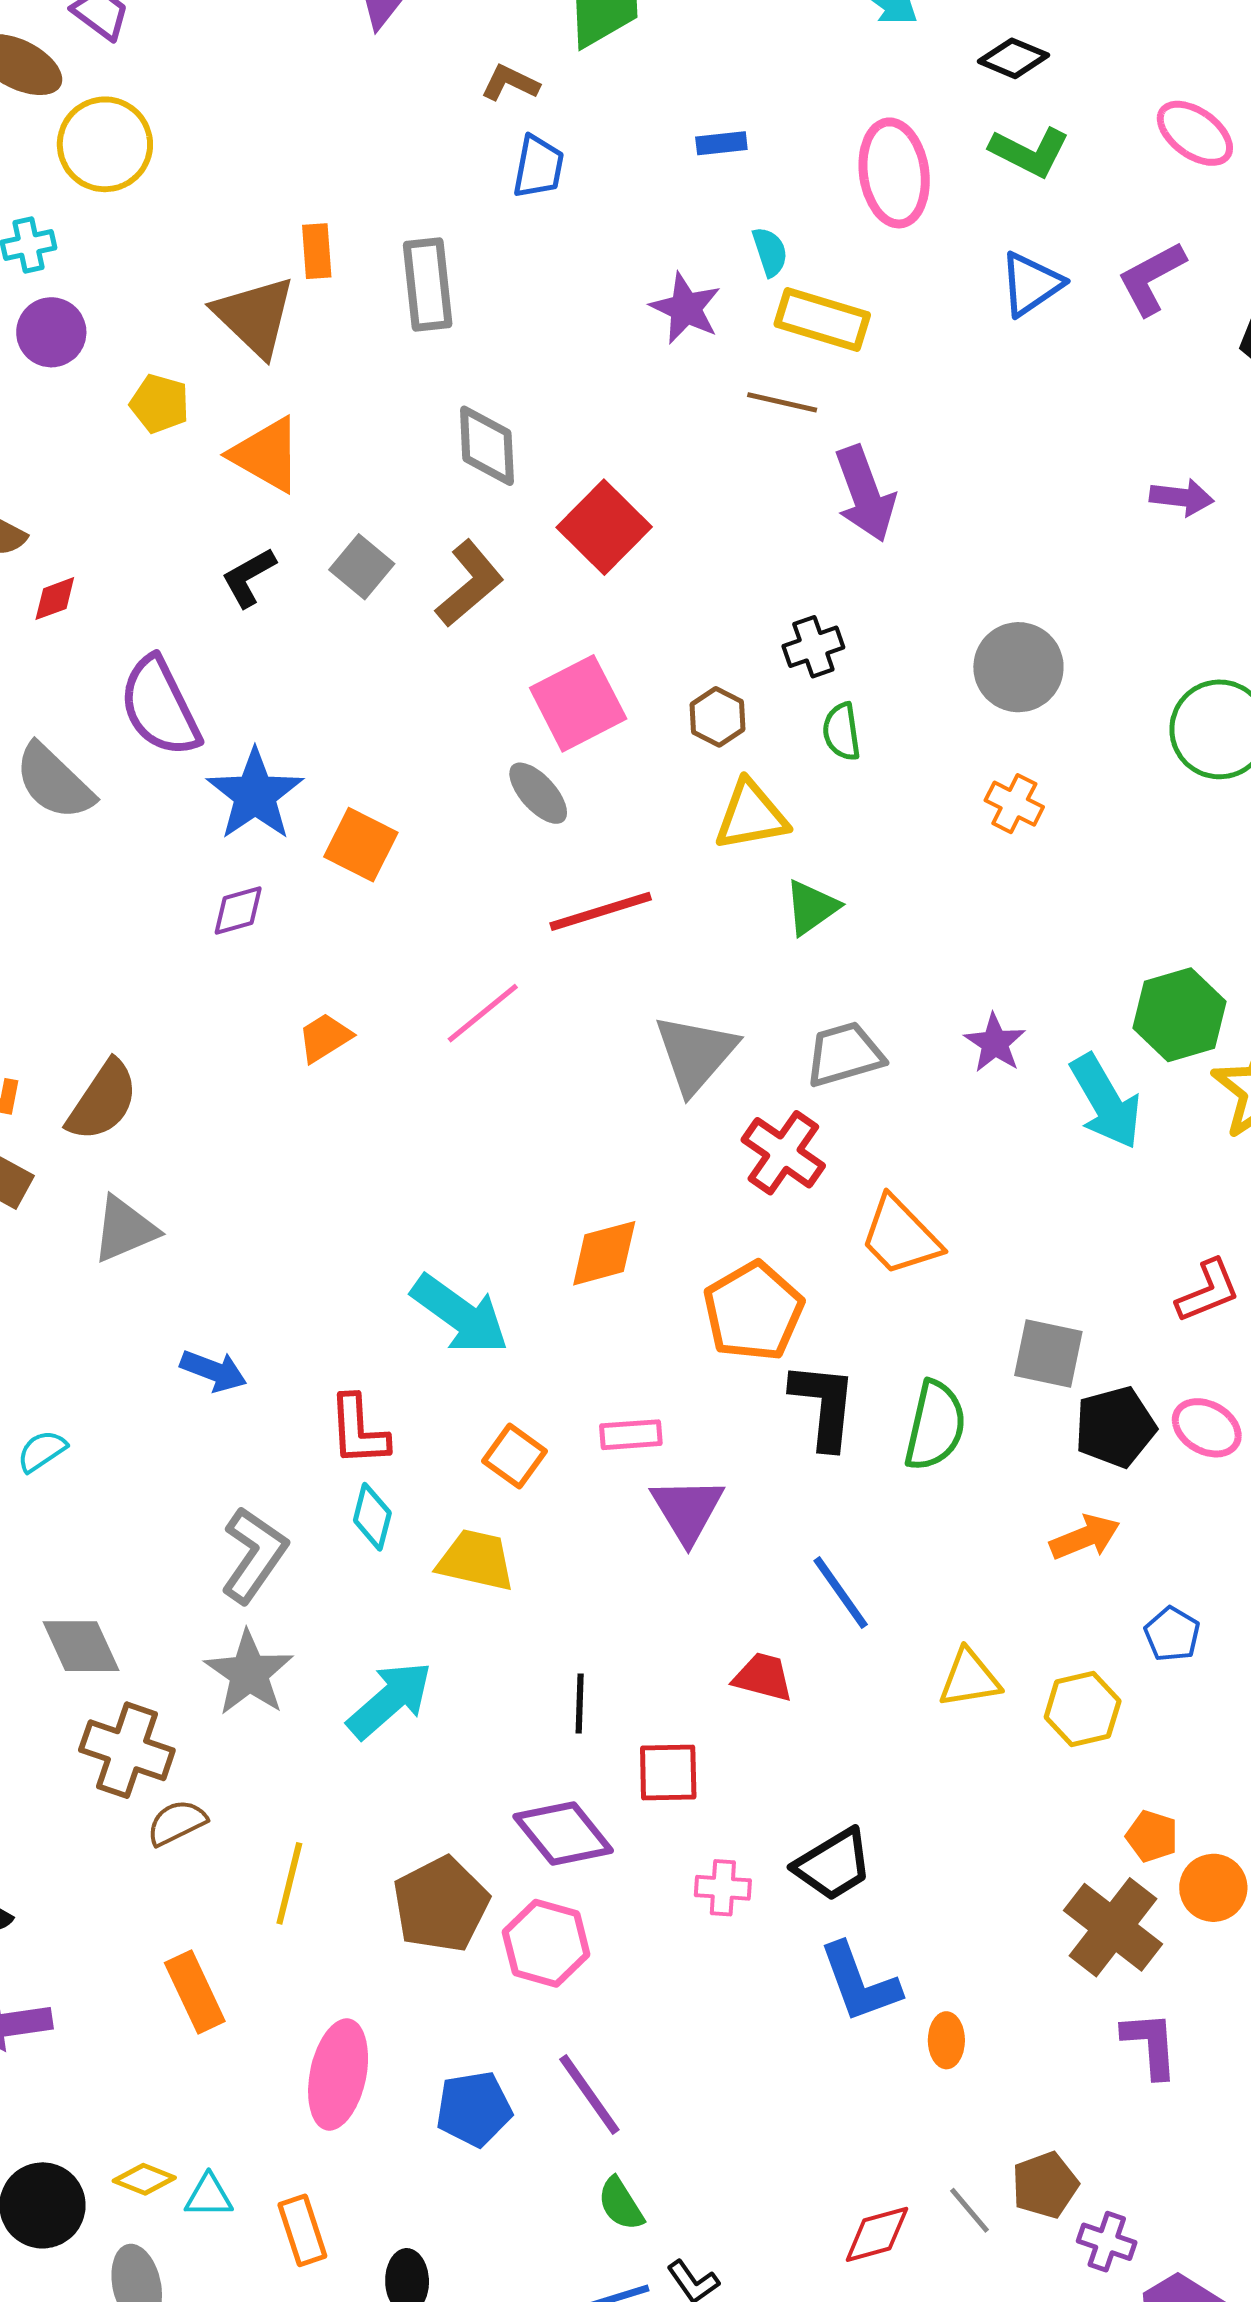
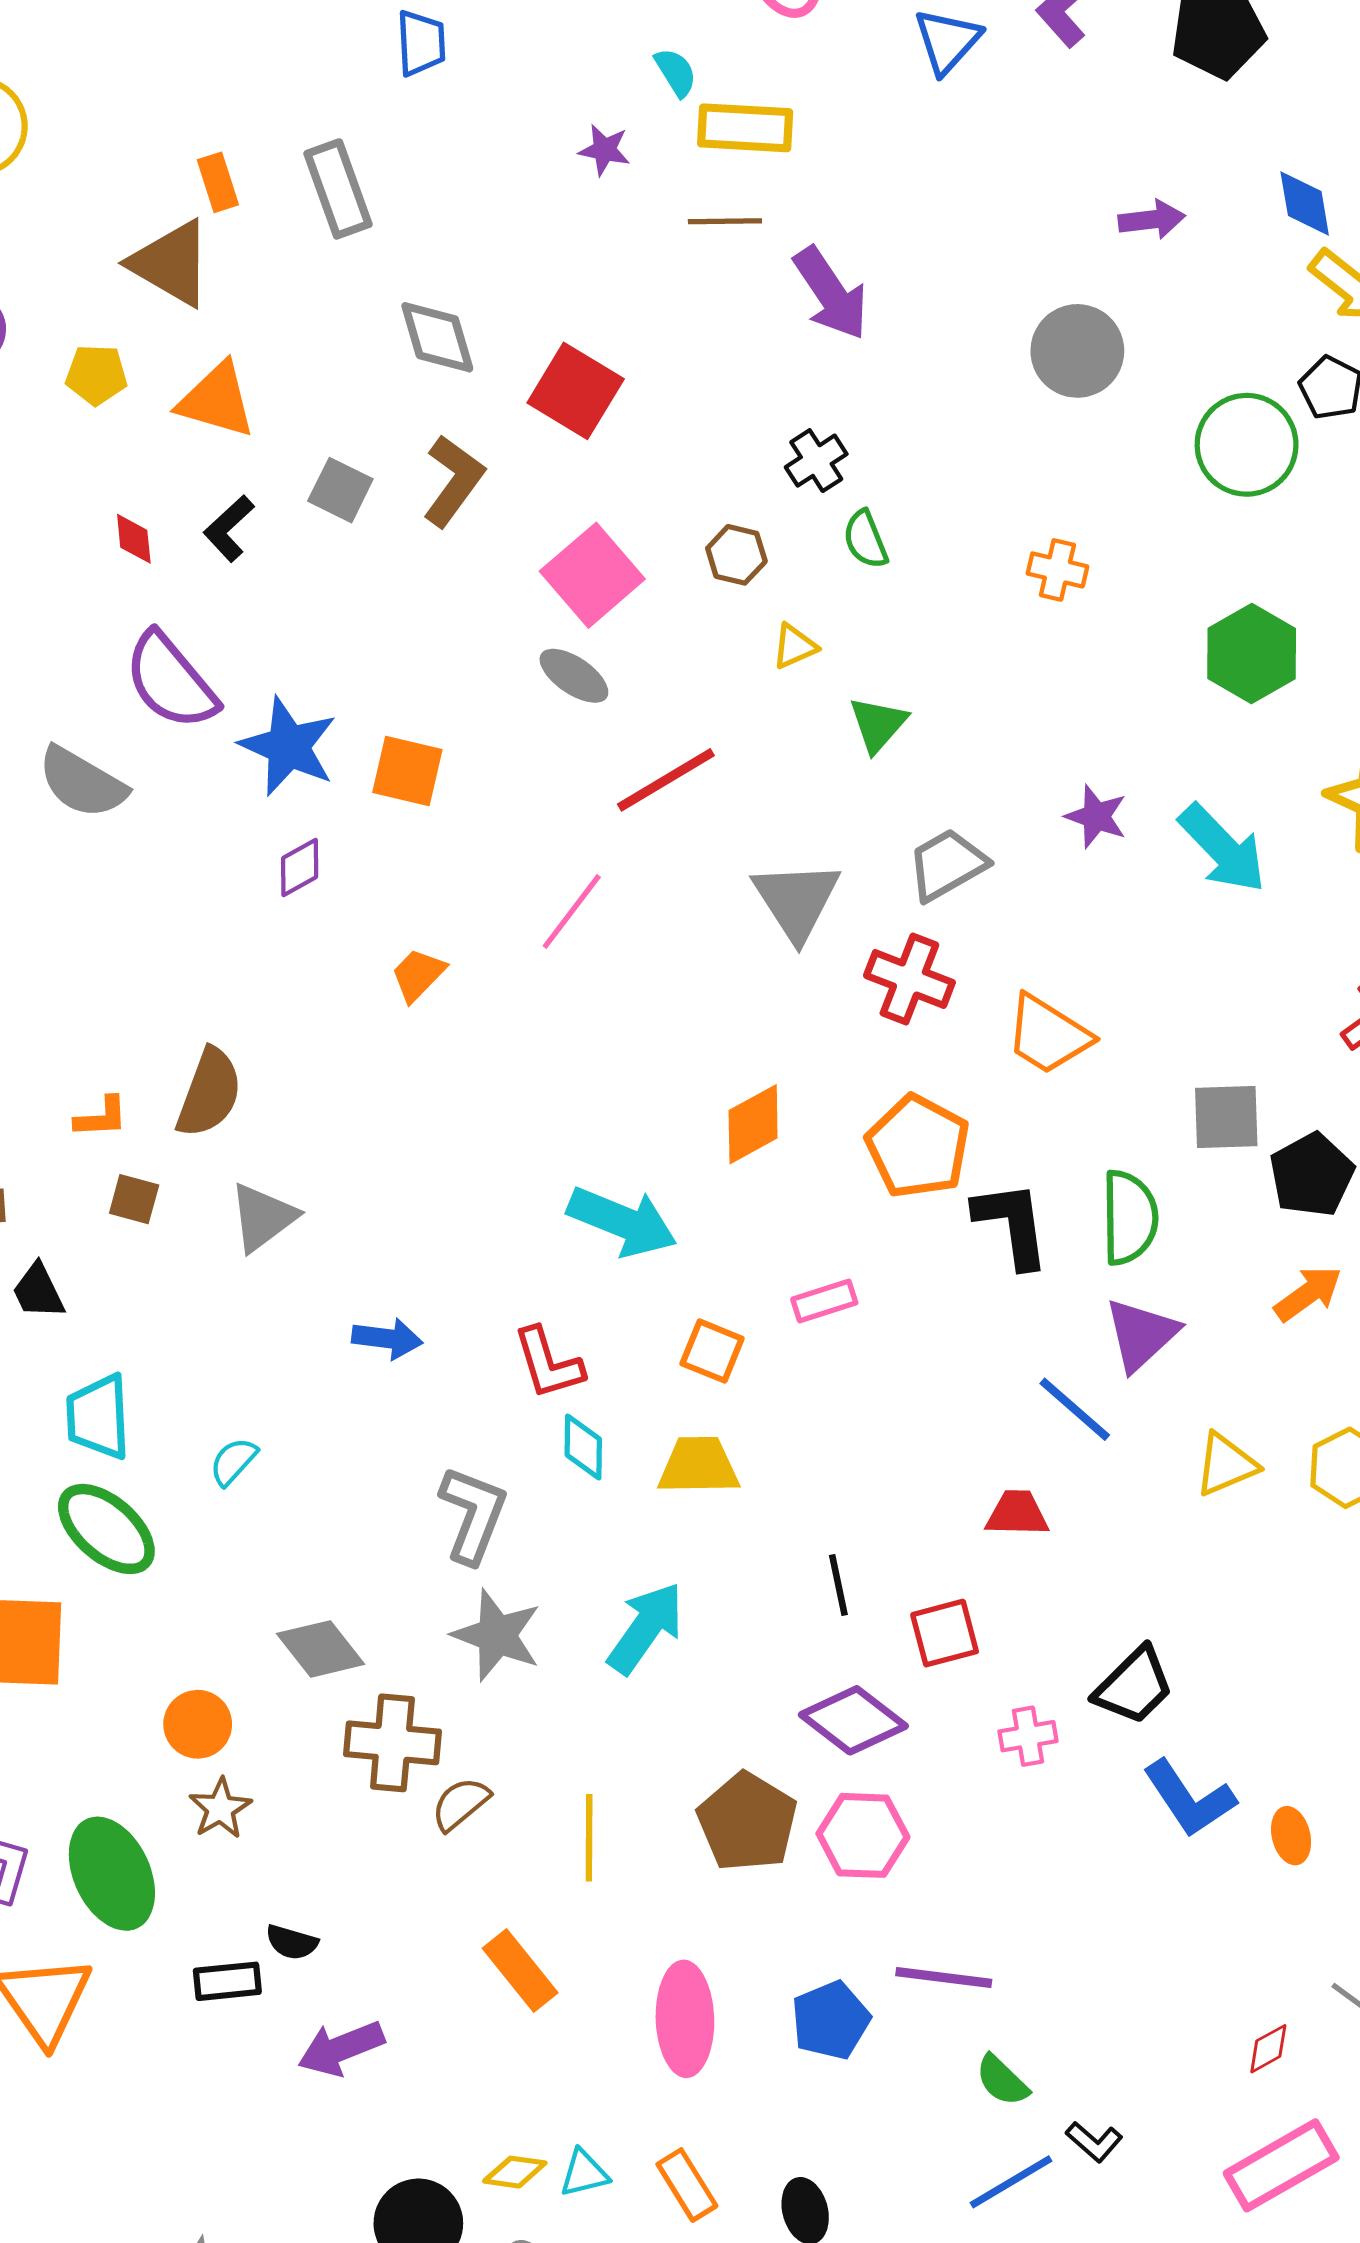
purple star: (686, 308) -> (604, 150), size x0.7
red diamond: (55, 599) -> (134, 539), moved, turned -62
gray circle: (1018, 667) -> (1077, 351), moved
yellow triangle: (751, 816) -> (794, 646), size x0.6
green hexagon: (1179, 1015) -> (1252, 654), moved
purple triangle: (687, 1510) -> (1141, 1334), moved, turned 32
purple line: (589, 2094) -> (944, 1978), turned -34
red diamond: (877, 2234) -> (1268, 2049), size x0.7

